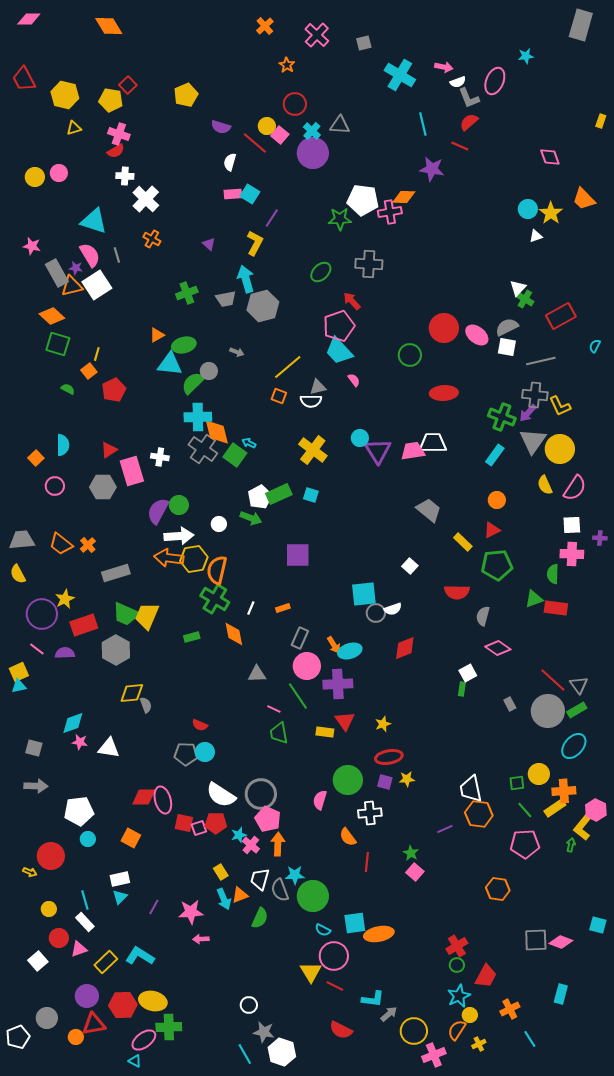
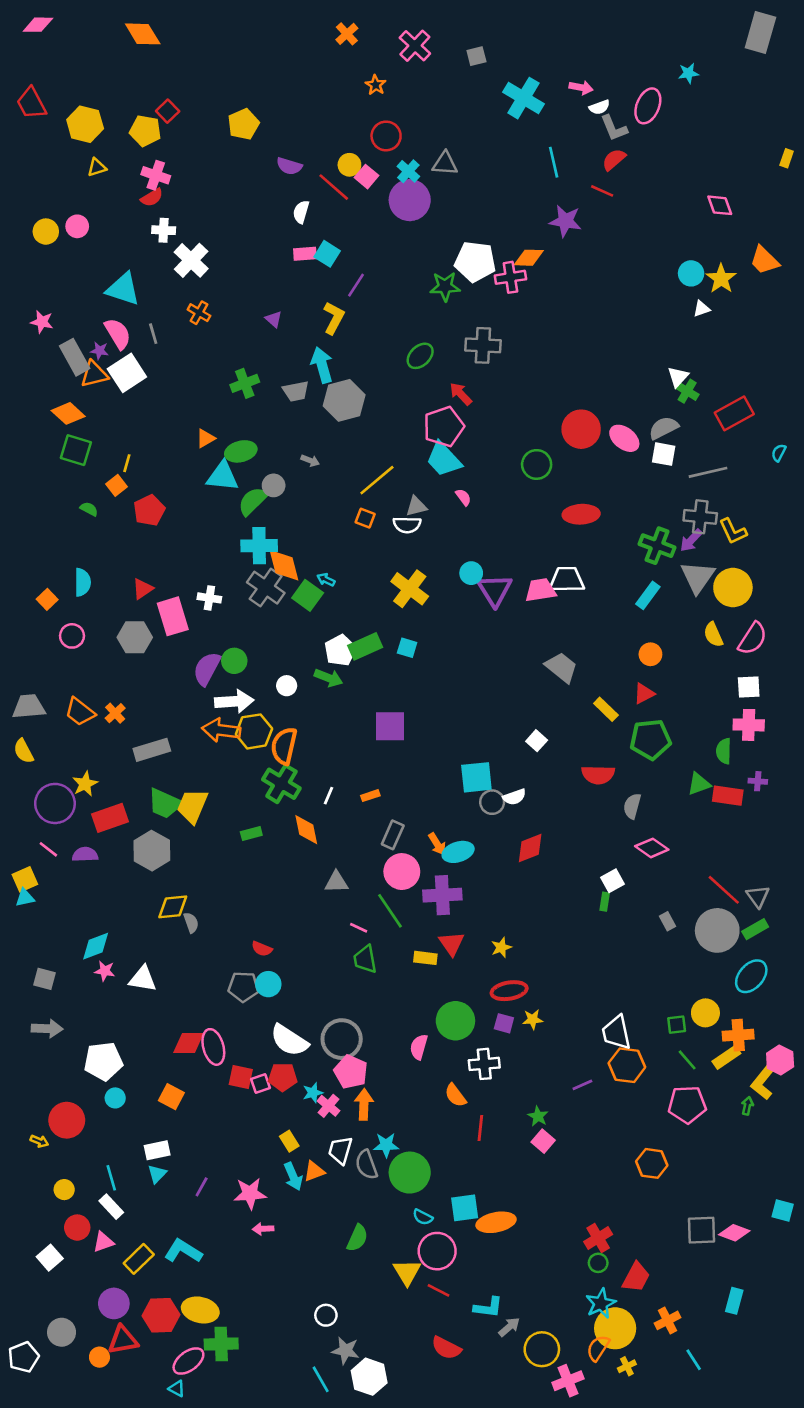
purple cross: (600, 538) -> (758, 781), moved
green semicircle: (260, 918) -> (357, 1238), moved
yellow circle: (470, 1015) -> (615, 1328), size x2.0

